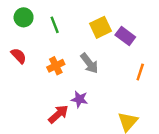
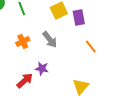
purple rectangle: (125, 36) -> (79, 18), turned 42
orange line: (140, 72) -> (91, 47), turned -56

